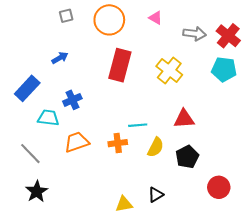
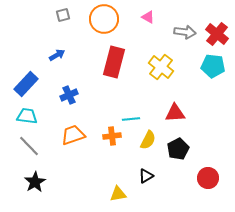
cyan trapezoid: (48, 118) -> (27, 116), moved
black triangle: (156, 195) -> (146, 176), moved

